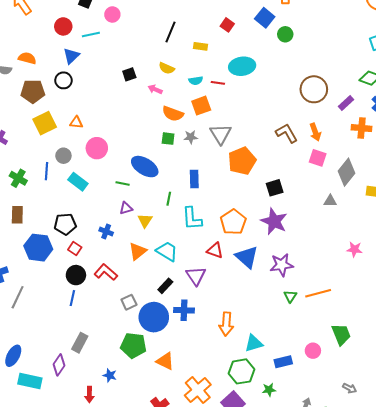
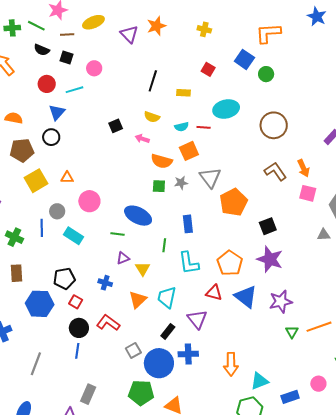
brown circle: (314, 89) -> (274, 125), moved
cyan trapezoid: (167, 251) -> (167, 297), turned -105
gray line: (18, 297) -> (36, 364), moved

